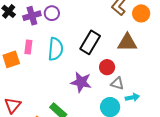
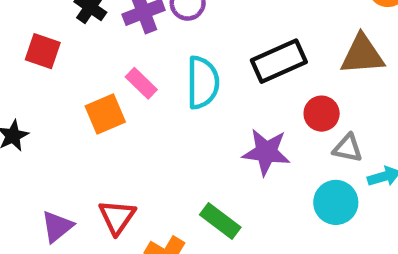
black rectangle: (90, 42) -> (279, 61), turned 40
pink rectangle: (28, 47) -> (141, 83), turned -48

